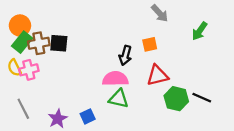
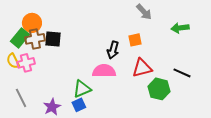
orange circle: (20, 26) -> (32, 23), moved
green arrow: (200, 31) -> (180, 28), turned 48
black line: (202, 98) -> (182, 73), moved
green triangle: (119, 99) -> (82, 89), moved, turned -36

